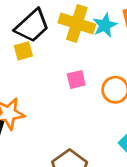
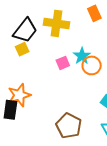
cyan star: (105, 25) -> (82, 56), moved

